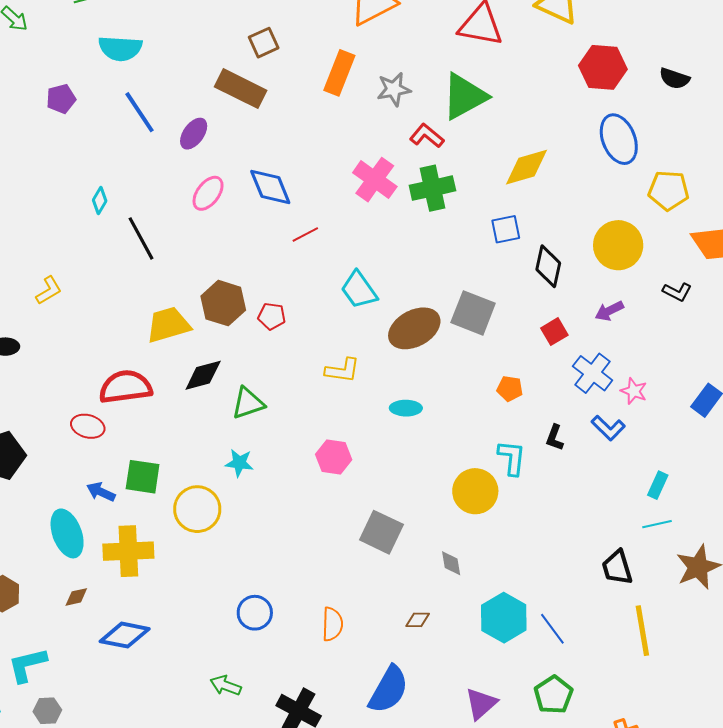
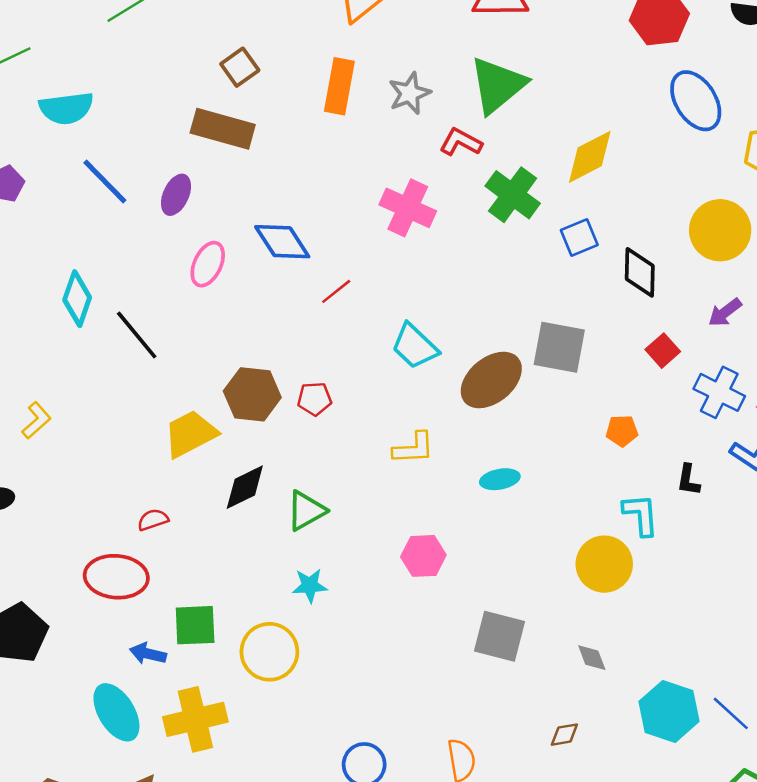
green cross: (432, 188) -> (513, 195), moved, turned -30
cyan diamond: (100, 201) -> (77, 299), size x1.6
red semicircle: (126, 387) -> (153, 520), size x0.5
red ellipse: (88, 426) -> (116, 577), size x1.5

